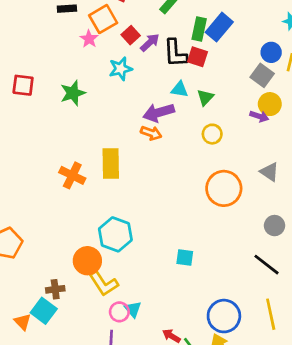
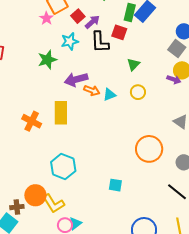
black L-shape: (175, 53) -> (100, 42), moved
red square: (198, 57) -> (119, 32), moved
cyan triangle: (180, 89) -> (109, 95), moved, turned -32
green star: (73, 93) -> (47, 60), moved
purple arrow: (159, 113) -> (76, 79), moved
orange circle: (224, 188) -> (149, 149), moved
orange circle: (87, 261) -> (35, 195), moved
cyan triangle: (133, 309) -> (75, 223), turned 32

